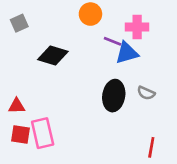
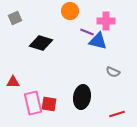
blue triangle: (127, 53) -> (98, 41), turned 30
black ellipse: (114, 96) -> (82, 97), moved
red square: (21, 134) -> (49, 104), moved
red line: (151, 147) -> (117, 114), turned 63

